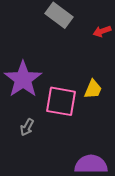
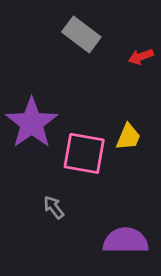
gray arrow: (27, 127) -> (54, 207), moved, turned 114

